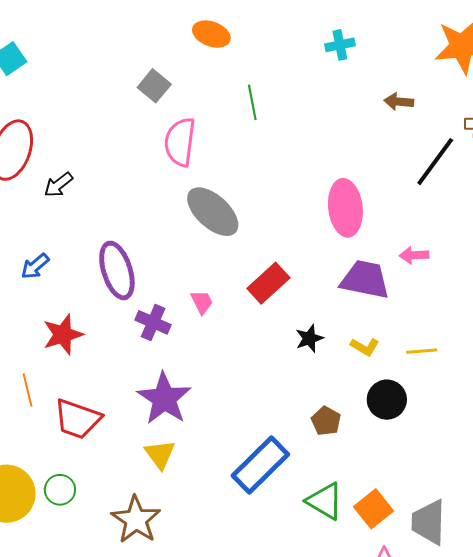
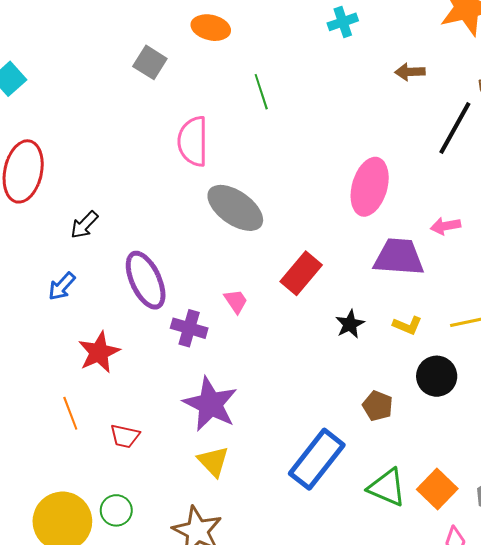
gray square: (154, 86) -> (150, 62), moved
black arrow: (58, 185) -> (84, 225), moved
pink ellipse: (345, 208) -> (370, 187), turned 30
red trapezoid: (77, 419) -> (125, 436), size x0.6

